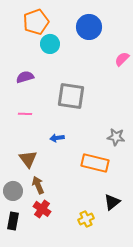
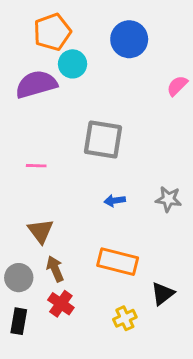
purple semicircle: (25, 77) -> (36, 84), moved, size x1.6
blue arrow: (57, 138) -> (115, 201), moved
orange rectangle: (95, 163) -> (118, 262), moved

